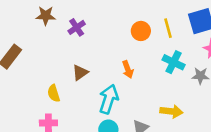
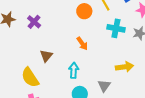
yellow semicircle: (54, 93) -> (30, 77), size x1.5
cyan arrow: (109, 99) -> (74, 70), size x0.7

